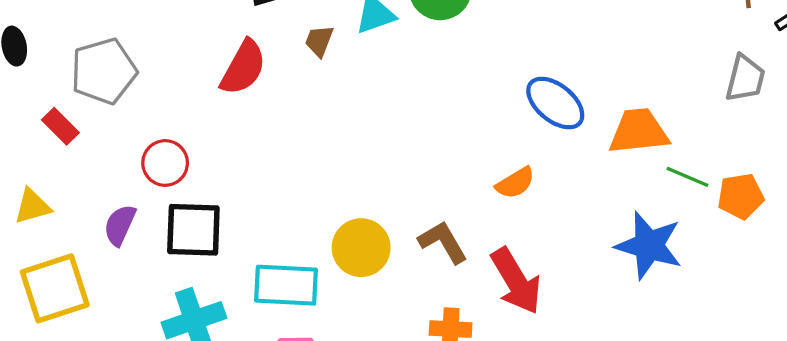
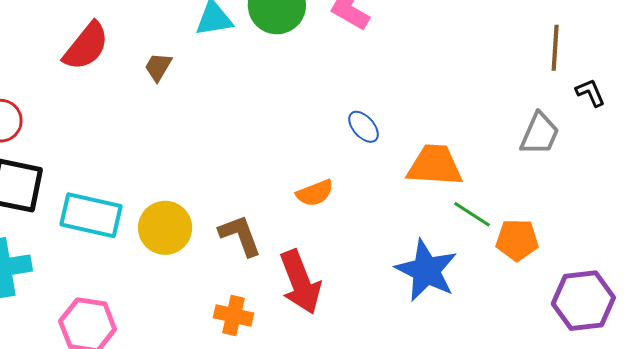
brown trapezoid: (319, 41) -> (158, 67), moved
blue ellipse: (555, 103) -> (364, 127), size x0.6
cyan rectangle: (286, 285) -> (91, 215), moved

